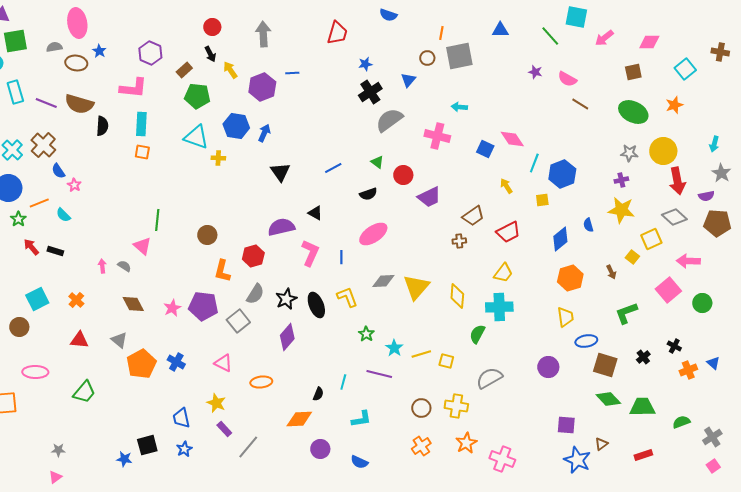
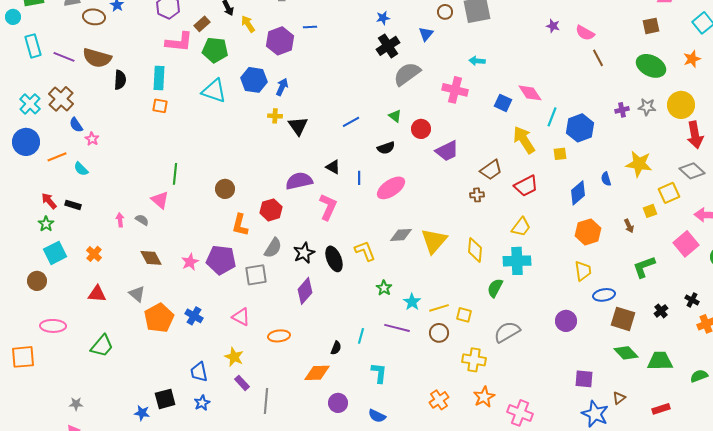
pink L-shape: (133, 88) -> (179, 42), moved
brown line: (580, 104) -> (598, 58), turned 30
yellow cross: (218, 158) -> (275, 116), moved
purple cross: (621, 180) -> (622, 110), moved
yellow arrow: (506, 186) -> (524, 140), size x1.8
green star: (18, 219) -> (46, 224), moved
blue line: (341, 257) -> (359, 178), moved
yellow square: (632, 257) -> (650, 211), turned 32
gray square: (238, 321) -> (256, 275), turned 30
brown circle: (421, 408) -> (439, 333), moved
cyan L-shape: (361, 419) -> (379, 373), turned -75
gray line: (248, 447) -> (266, 401), turned -35

